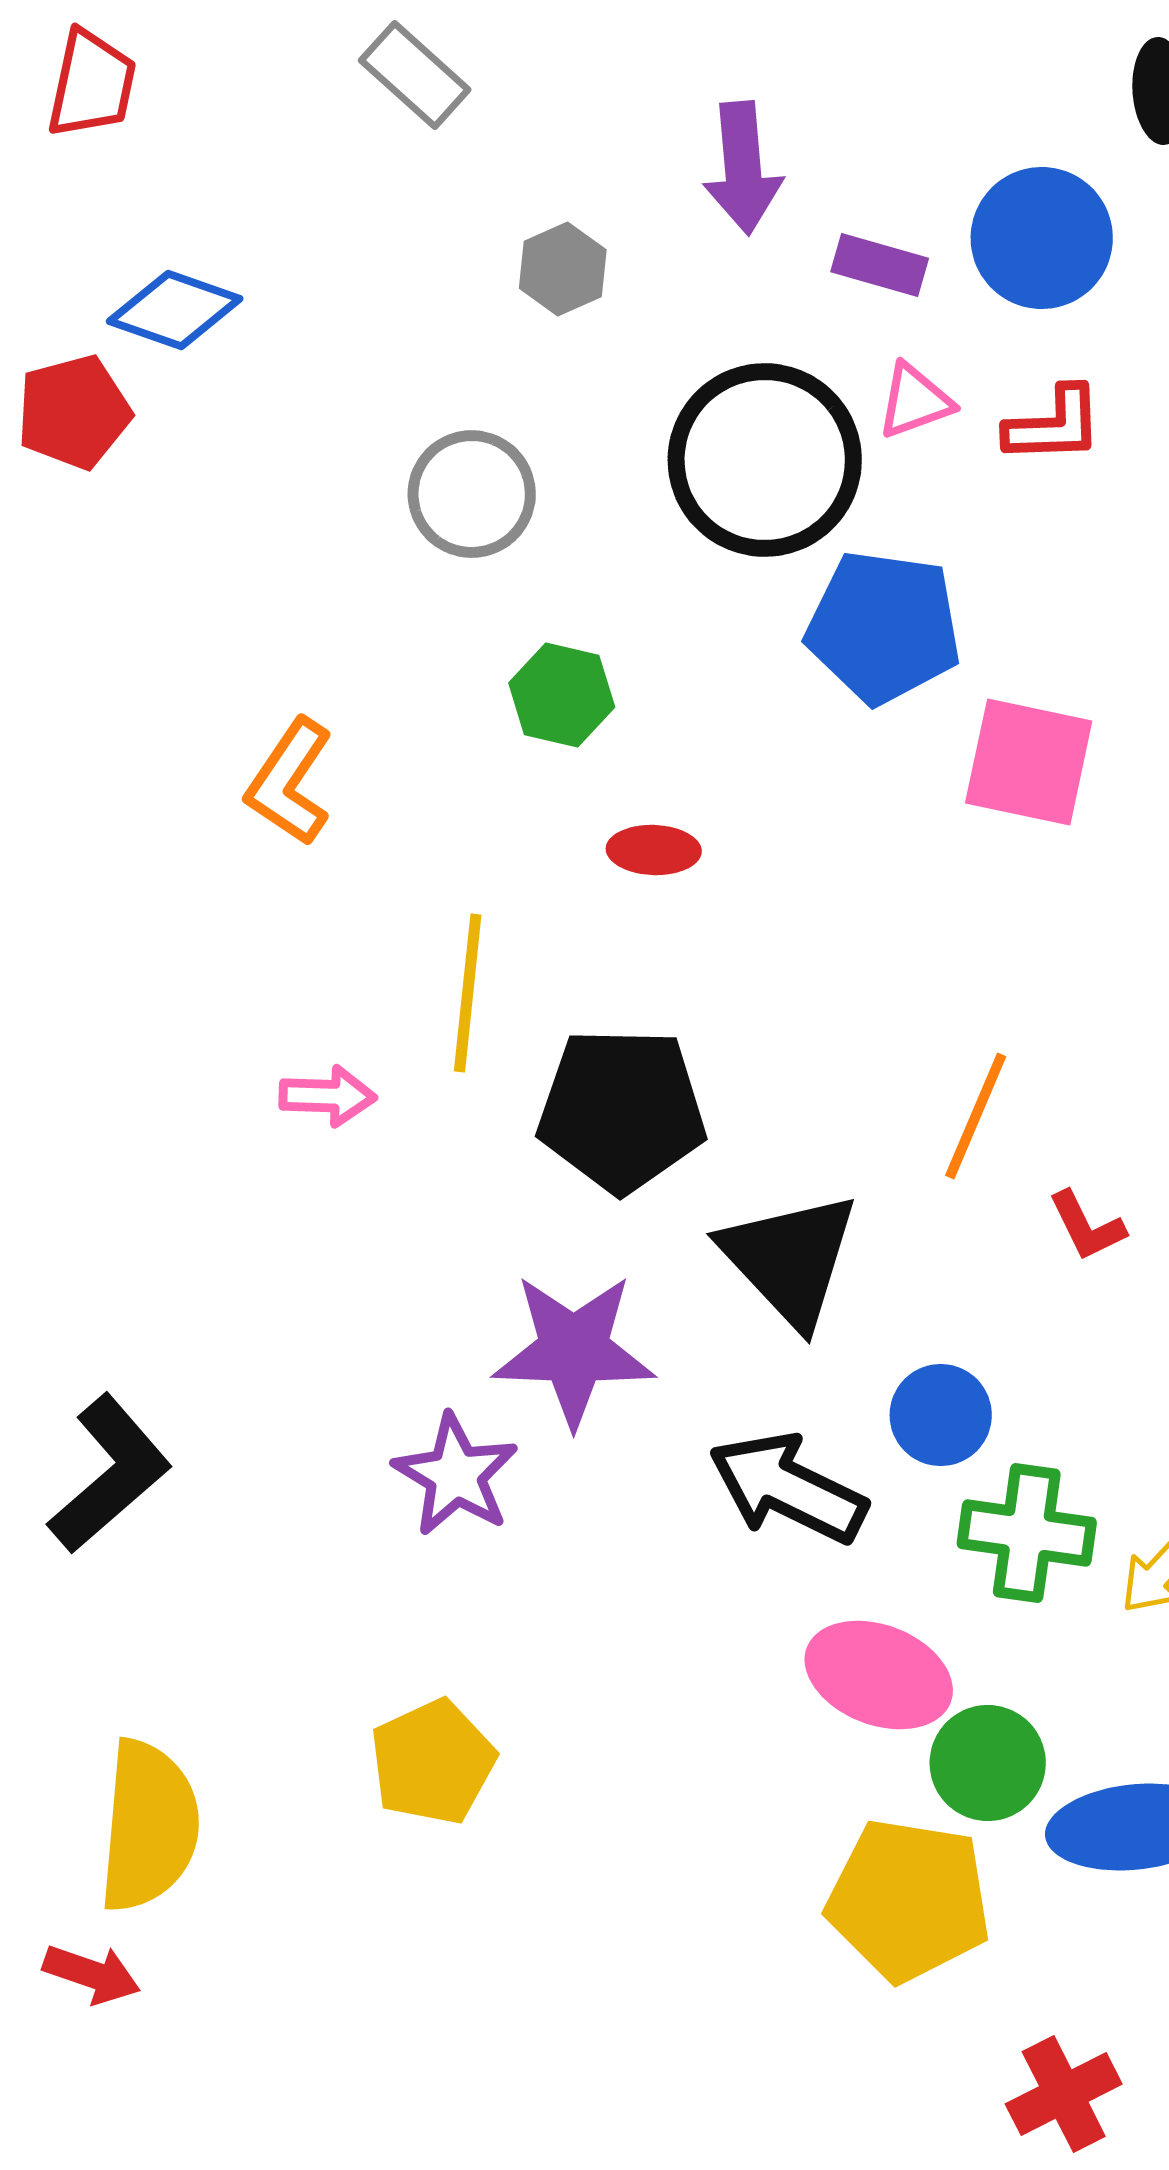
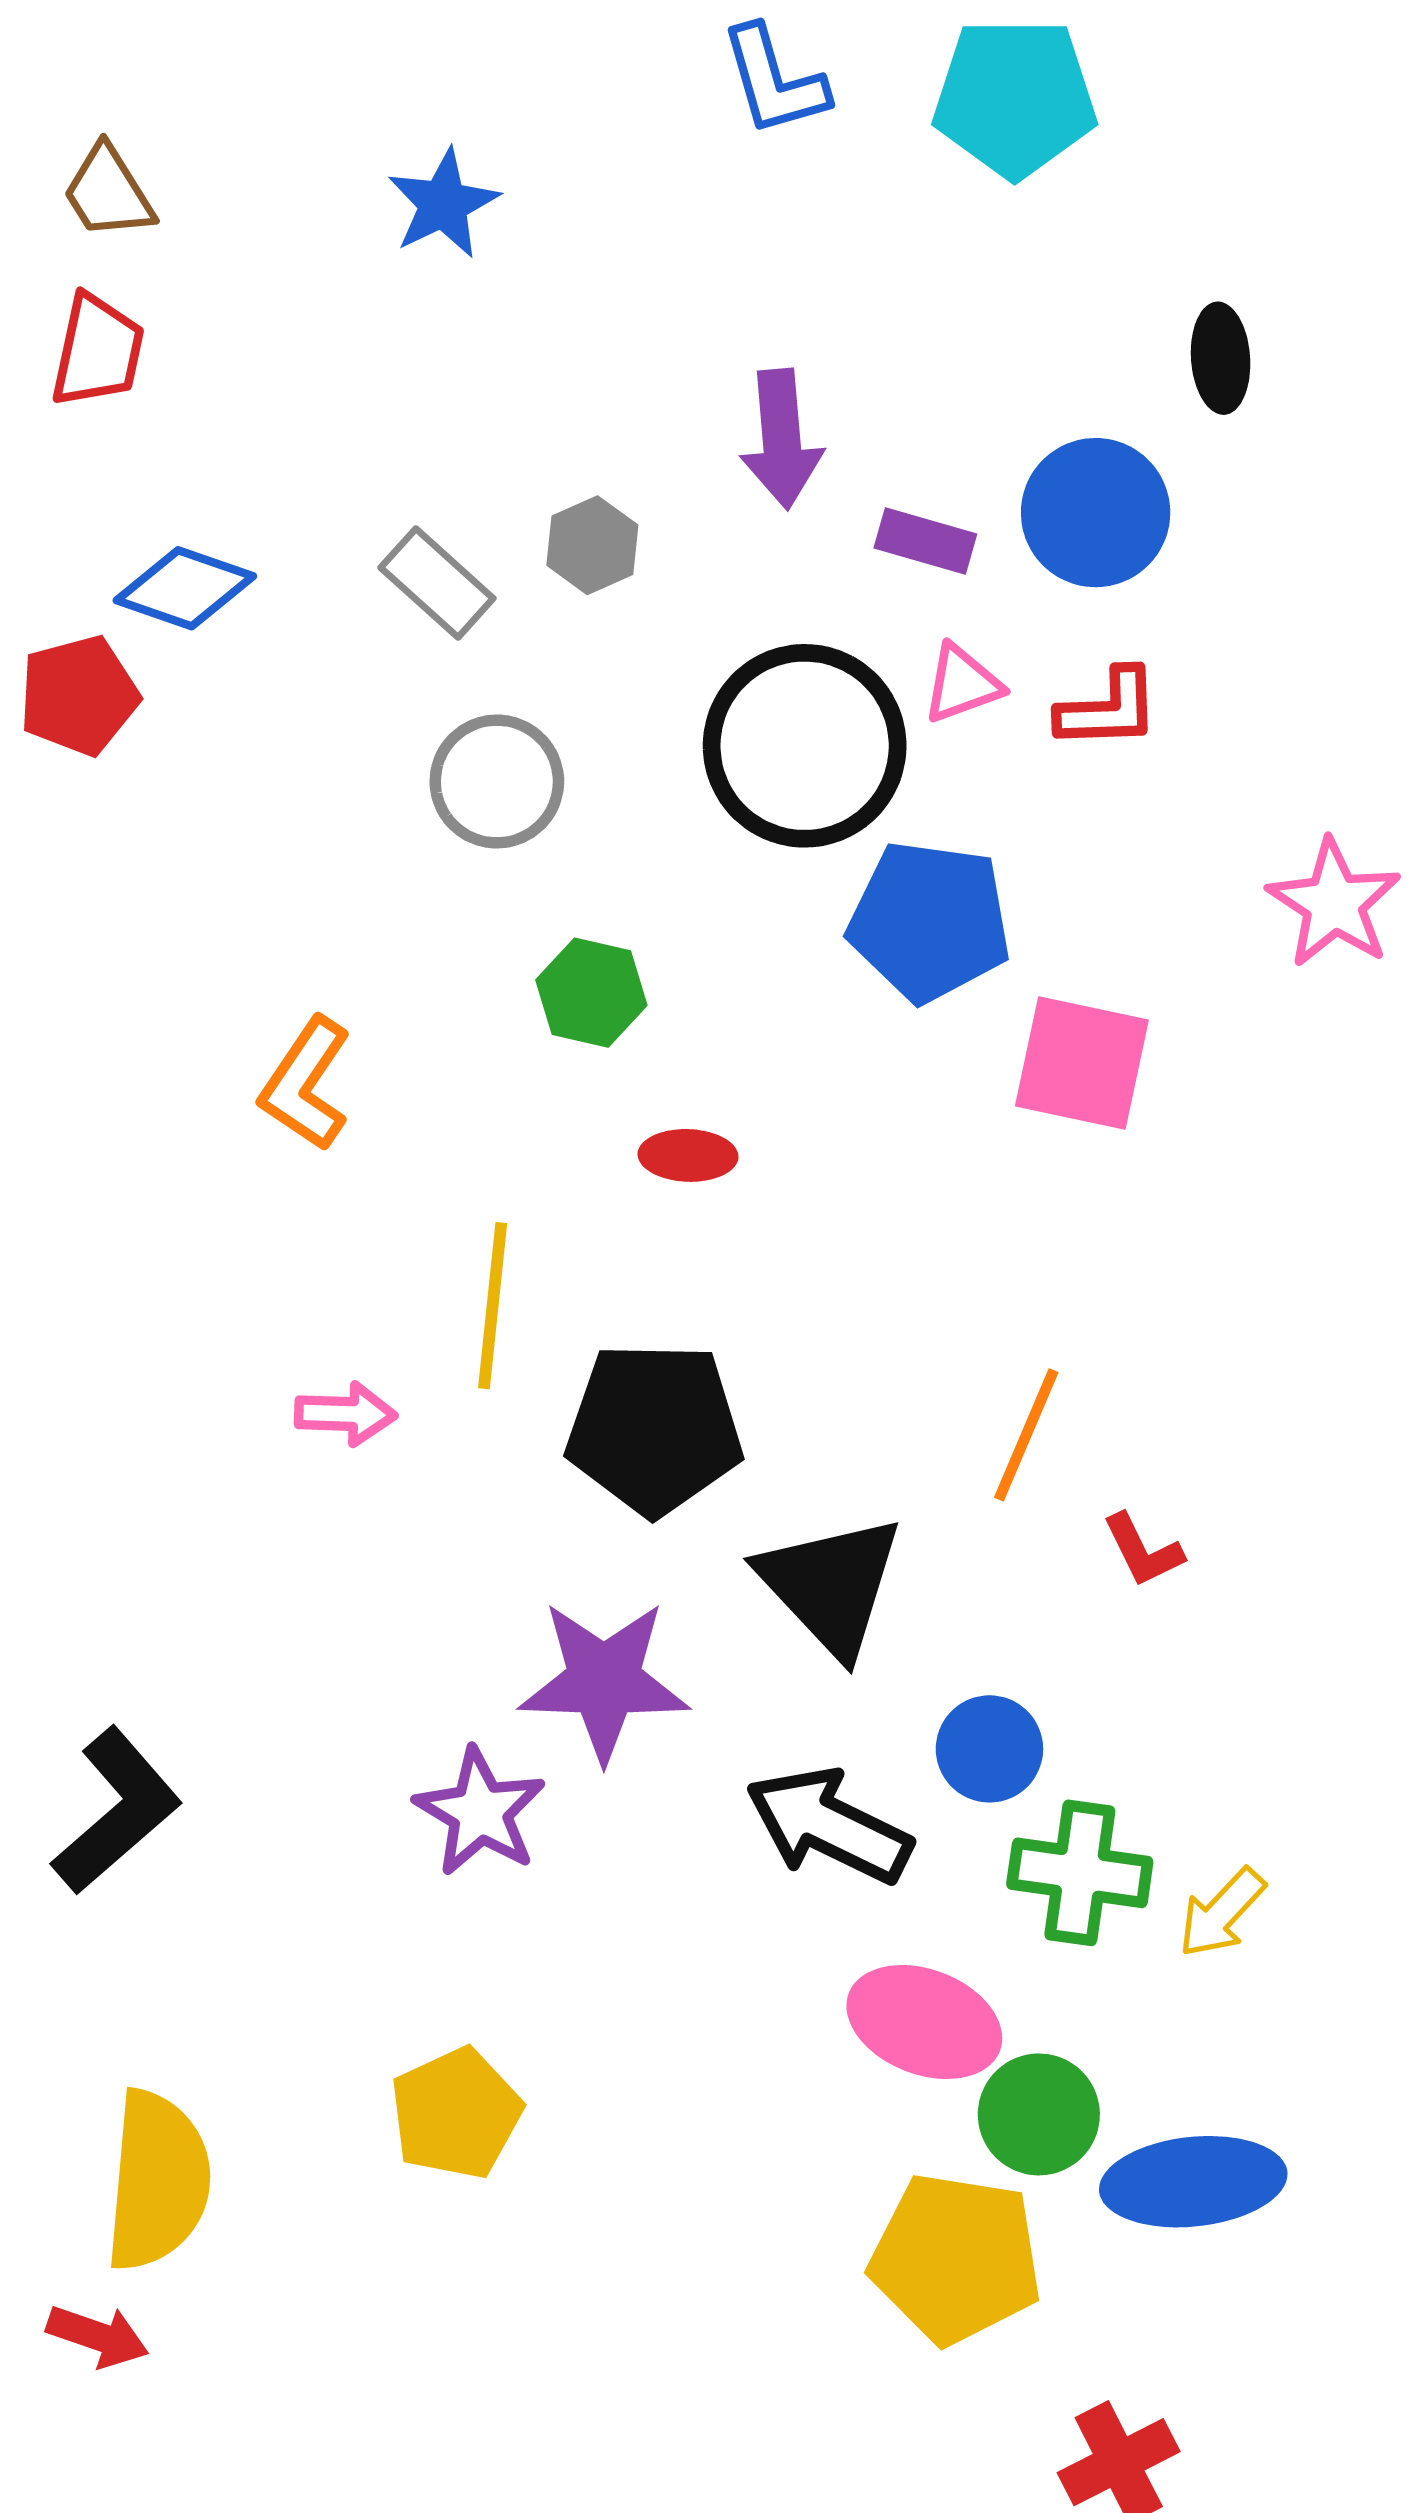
gray rectangle: (415, 75) -> (437, 583), moved

